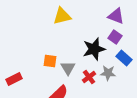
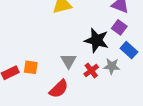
black star: (94, 49) -> (97, 40), turned 30
orange square: (50, 61) -> (31, 67), moved

